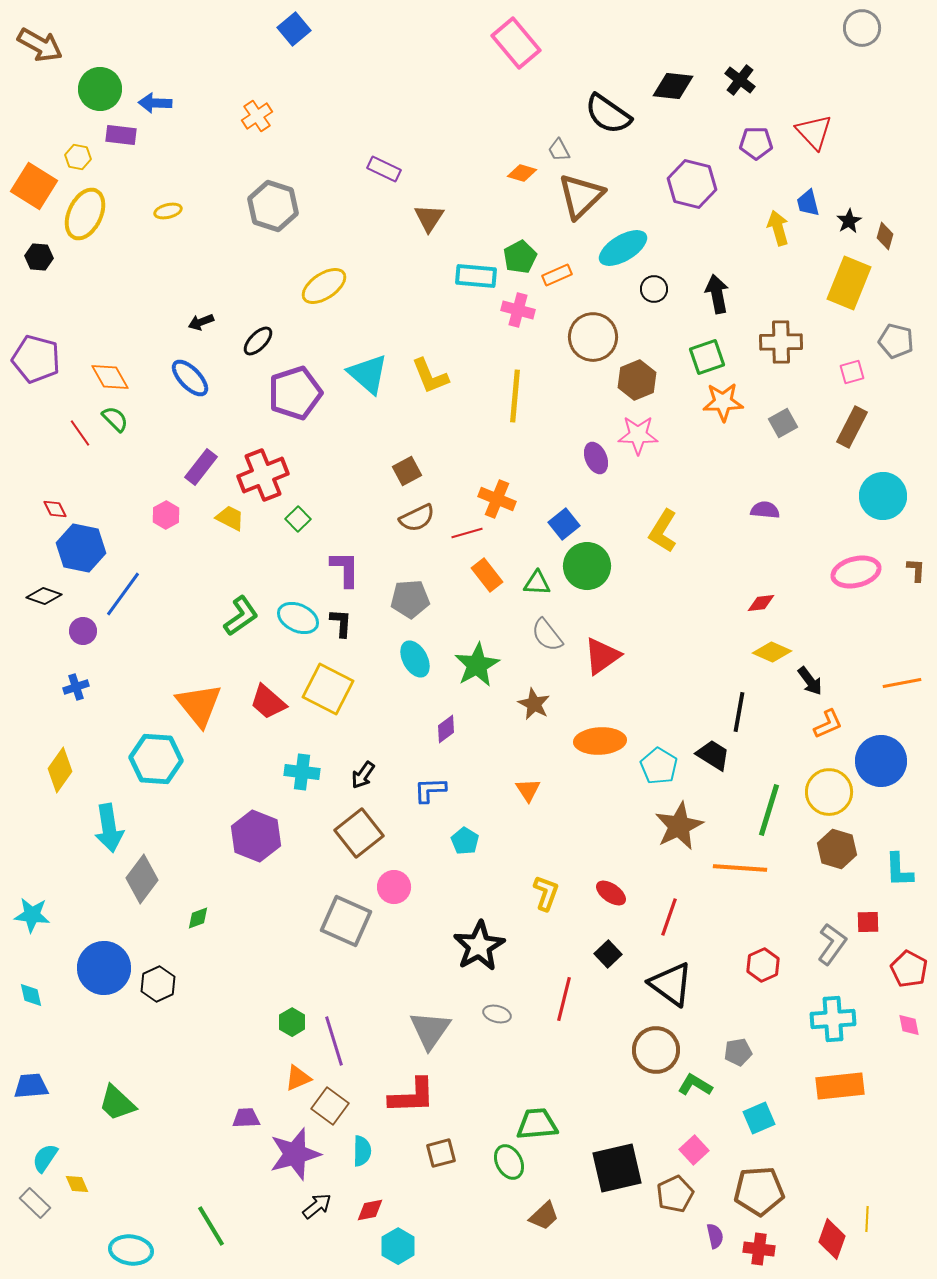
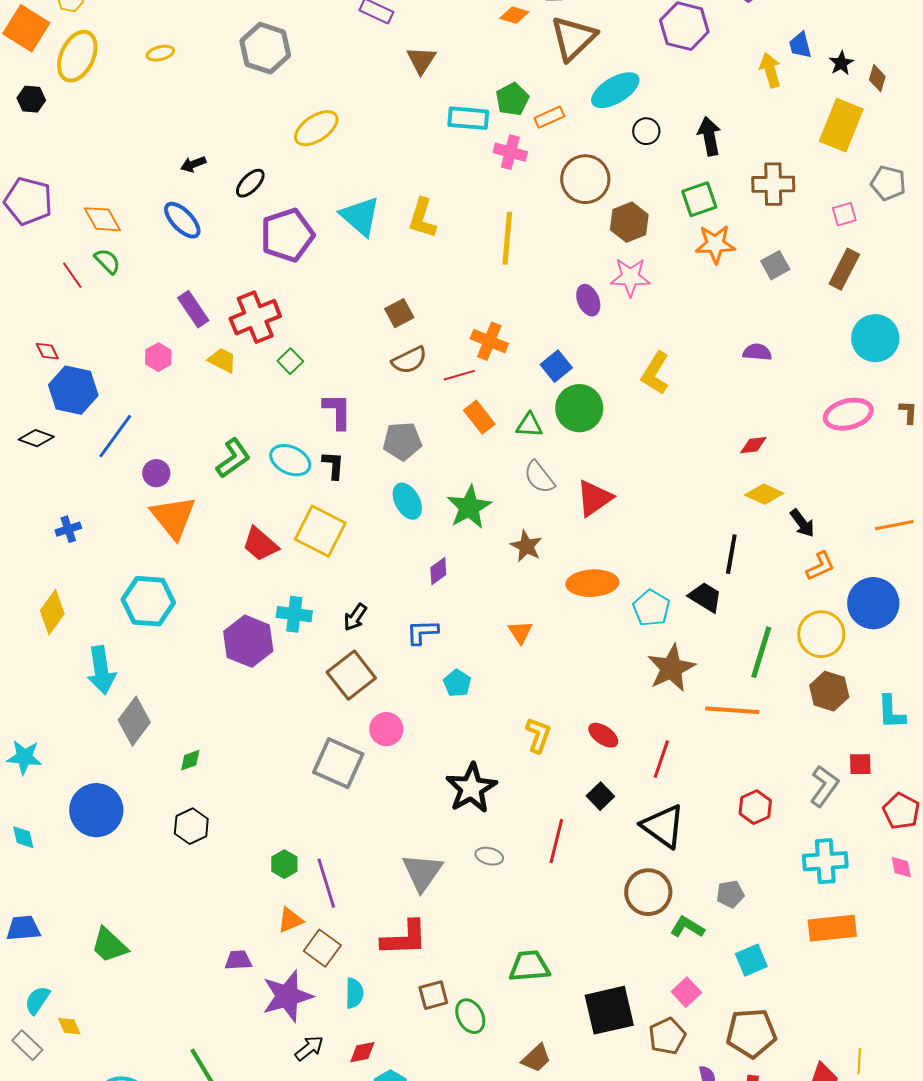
yellow L-shape: (430, 376) -> (422, 218), turned 39
purple rectangle: (201, 467) -> (193, 309), turned -72
purple circle: (83, 631) -> (156, 473), moved
orange triangle: (199, 705) -> (173, 517), moved
purple hexagon: (256, 836) -> (248, 641), moved
black hexagon: (158, 984) -> (191, 826), moved
green ellipse: (509, 1162) -> (470, 1016), moved

